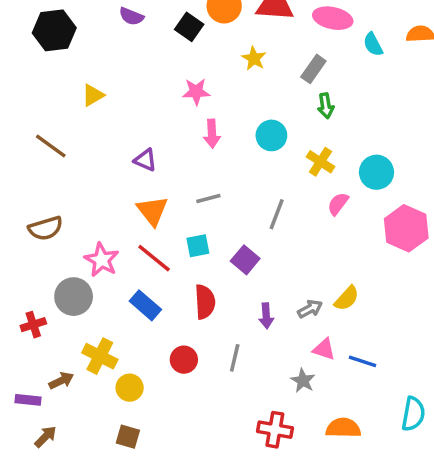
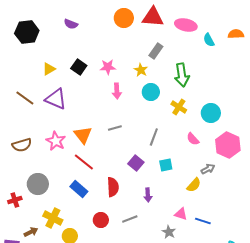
black square: (189, 27) -> (79, 67), moved
yellow star: (254, 58) -> (141, 70), moved
gray rectangle: (313, 69) -> (156, 51), moved
green arrow: (326, 106) -> (182, 75), size x1.6
purple triangle: (145, 160) -> (56, 99), moved, size x1.6
pink semicircle: (338, 204) -> (193, 139), moved, turned -80
cyan square: (198, 246) -> (166, 165), moved
pink star: (102, 260) -> (56, 141), moved
gray arrow: (310, 309) -> (208, 169), moved
gray line: (235, 358) -> (130, 219), turned 56

